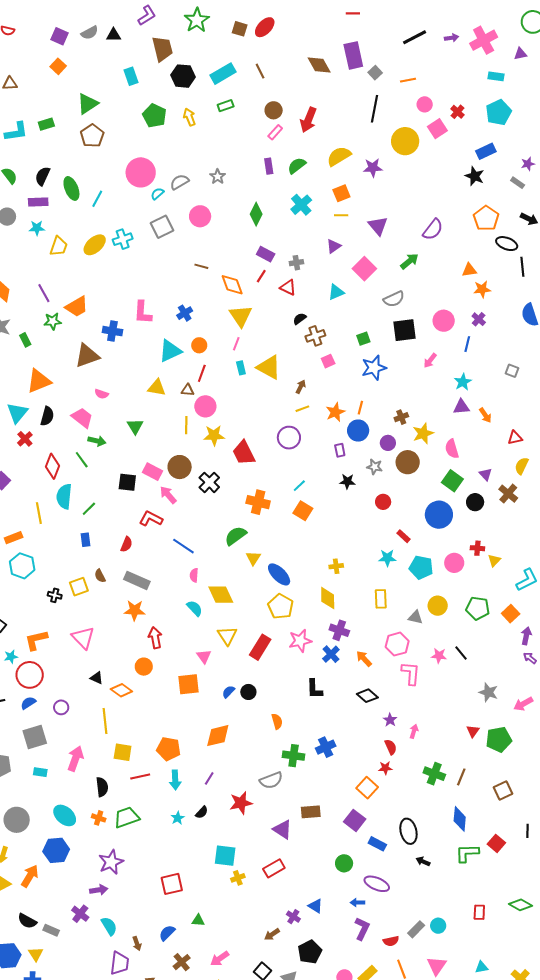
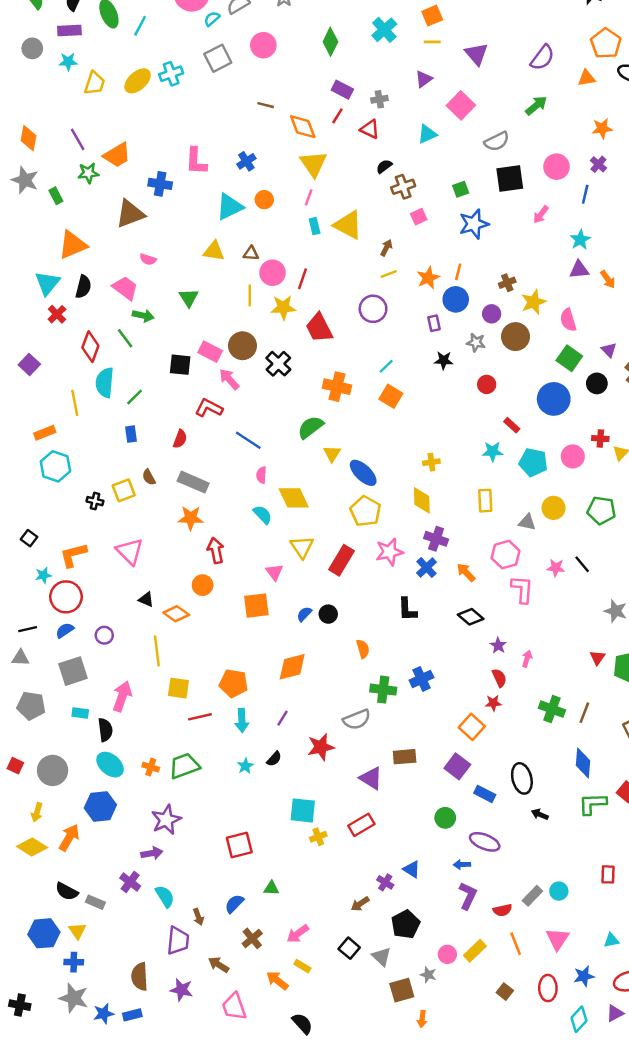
green arrow: (409, 261) -> (536, 106), moved
orange triangle: (469, 270) -> (587, 78), moved
red line: (202, 373) -> (302, 279), moved
black semicircle: (102, 787) -> (105, 730), moved

